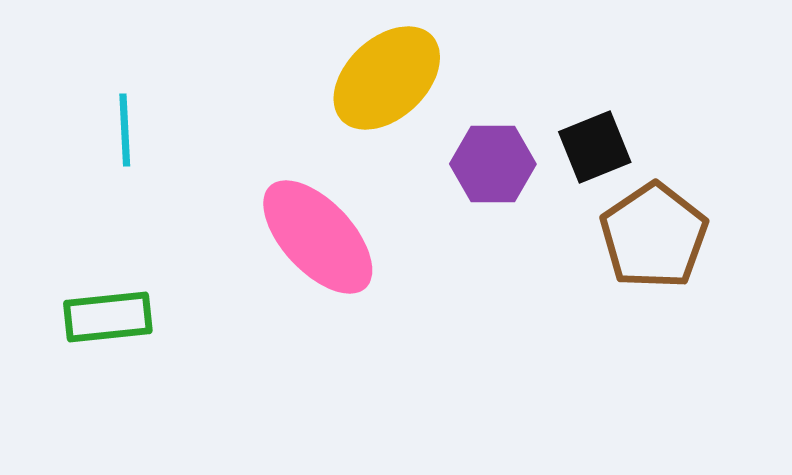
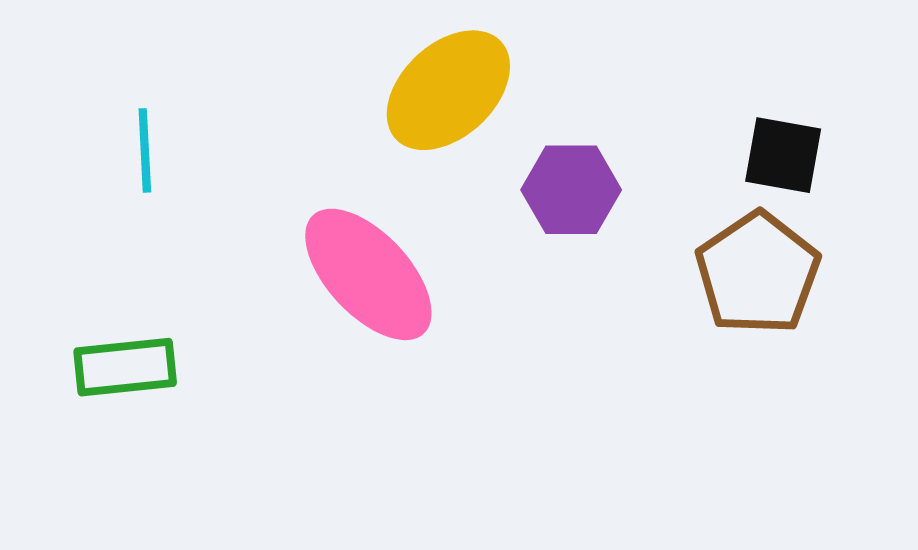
black square: (595, 147) -> (783, 155), moved, turned 32

